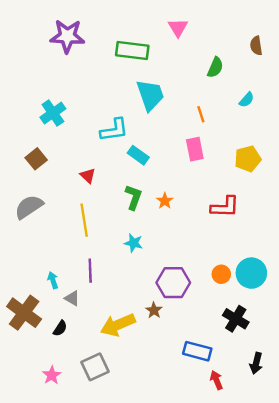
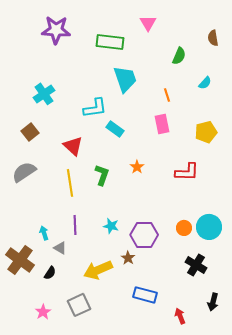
red triangle: (88, 176) -> (73, 146), size x1.5
green L-shape: (133, 197) -> (102, 175), moved
cyan star: (133, 243) -> (111, 226), moved
blue rectangle: (197, 351) -> (145, 295), moved

